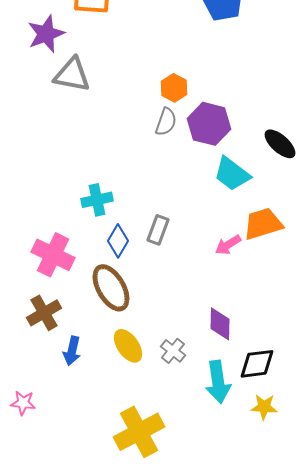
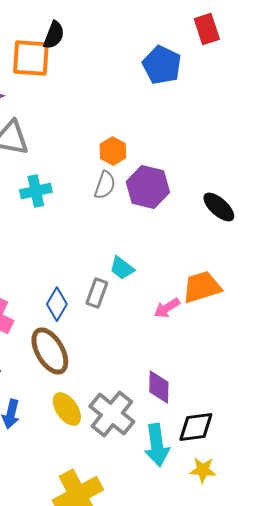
cyan trapezoid: (232, 174) -> (122, 268), moved, size x0.7
cyan cross: (97, 200) -> (36, 191), moved
gray cross: (173, 351) -> (112, 414), size x1.8

